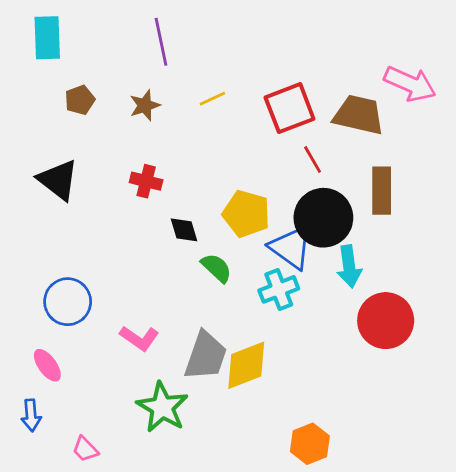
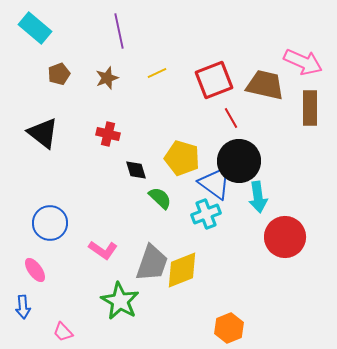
cyan rectangle: (47, 38) -> (35, 28), turned -48
brown rectangle: (382, 191) -> (310, 108), moved

